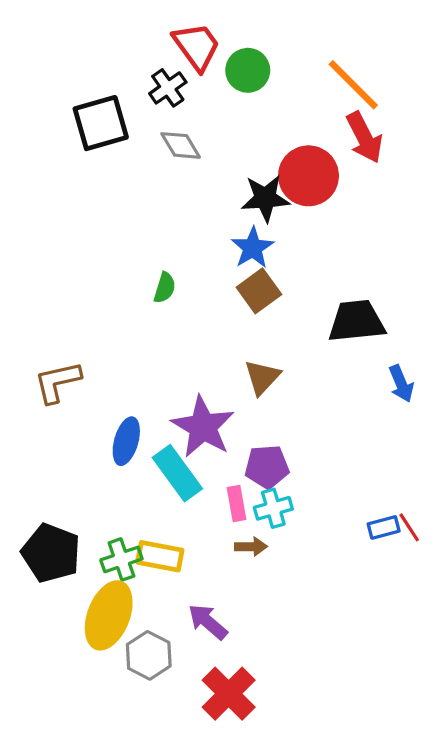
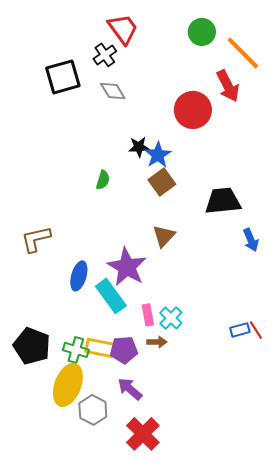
green circle: (248, 70) -> (202, 32), moved
orange line: (353, 85) -> (243, 53), moved
black star: (265, 198) -> (139, 147), moved, size x0.7
purple pentagon: (267, 467) -> (124, 350), moved
cyan cross: (273, 508) -> (171, 318), turned -30
green cross: (121, 559) -> (76, 350), turned 35

